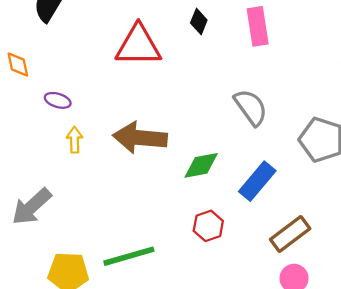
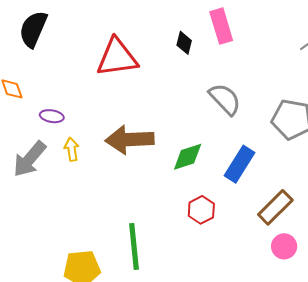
black diamond: (199, 22) -> (184, 43), moved
gray arrow: (32, 207) -> (30, 159), moved
green line: (129, 256) -> (134, 247), turned -72

